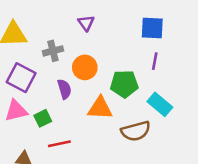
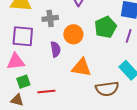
purple square: (21, 78) -> (23, 36), turned -30
green pentagon: (124, 84) -> (106, 27), moved, turned -30
green square: (43, 118) -> (23, 82), moved

